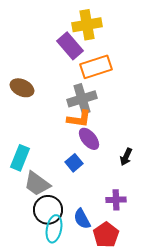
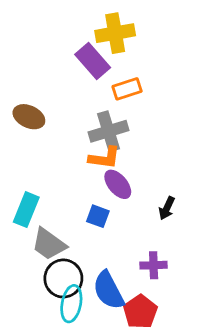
orange rectangle: (96, 67) -> (127, 89), size x0.7
blue square: (74, 163) -> (98, 216), turned -30
blue semicircle: (82, 219) -> (108, 290), size x1.4

